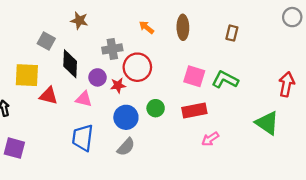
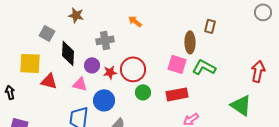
brown ellipse: (183, 27) -> (190, 42), moved
red circle: (137, 67) -> (133, 69), moved
blue circle: (126, 117) -> (104, 100), moved

